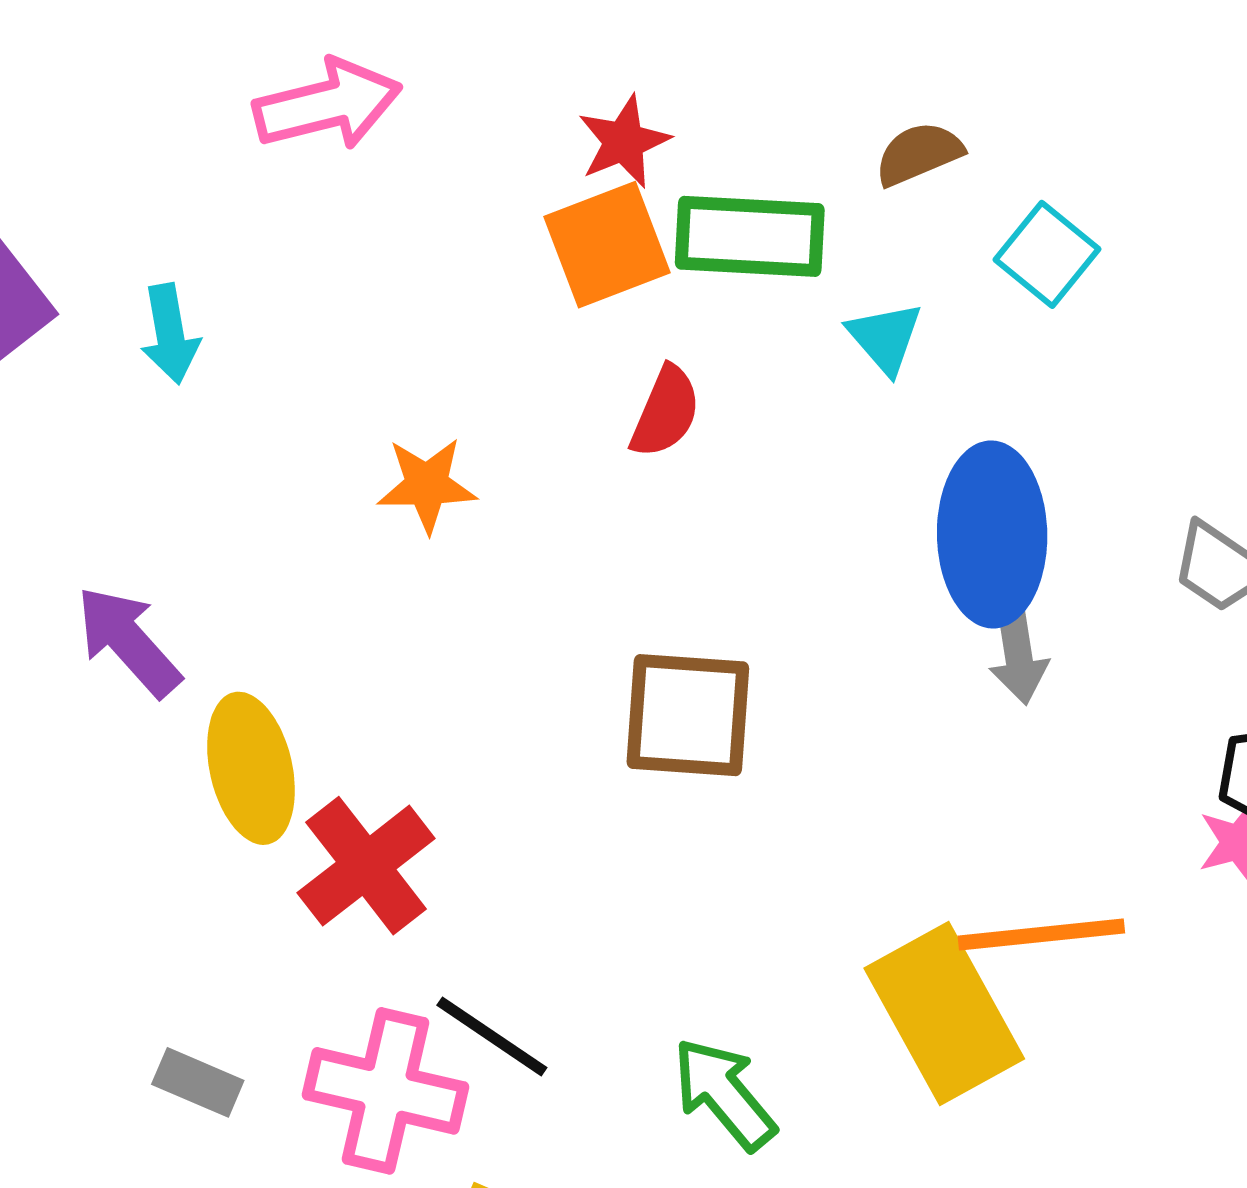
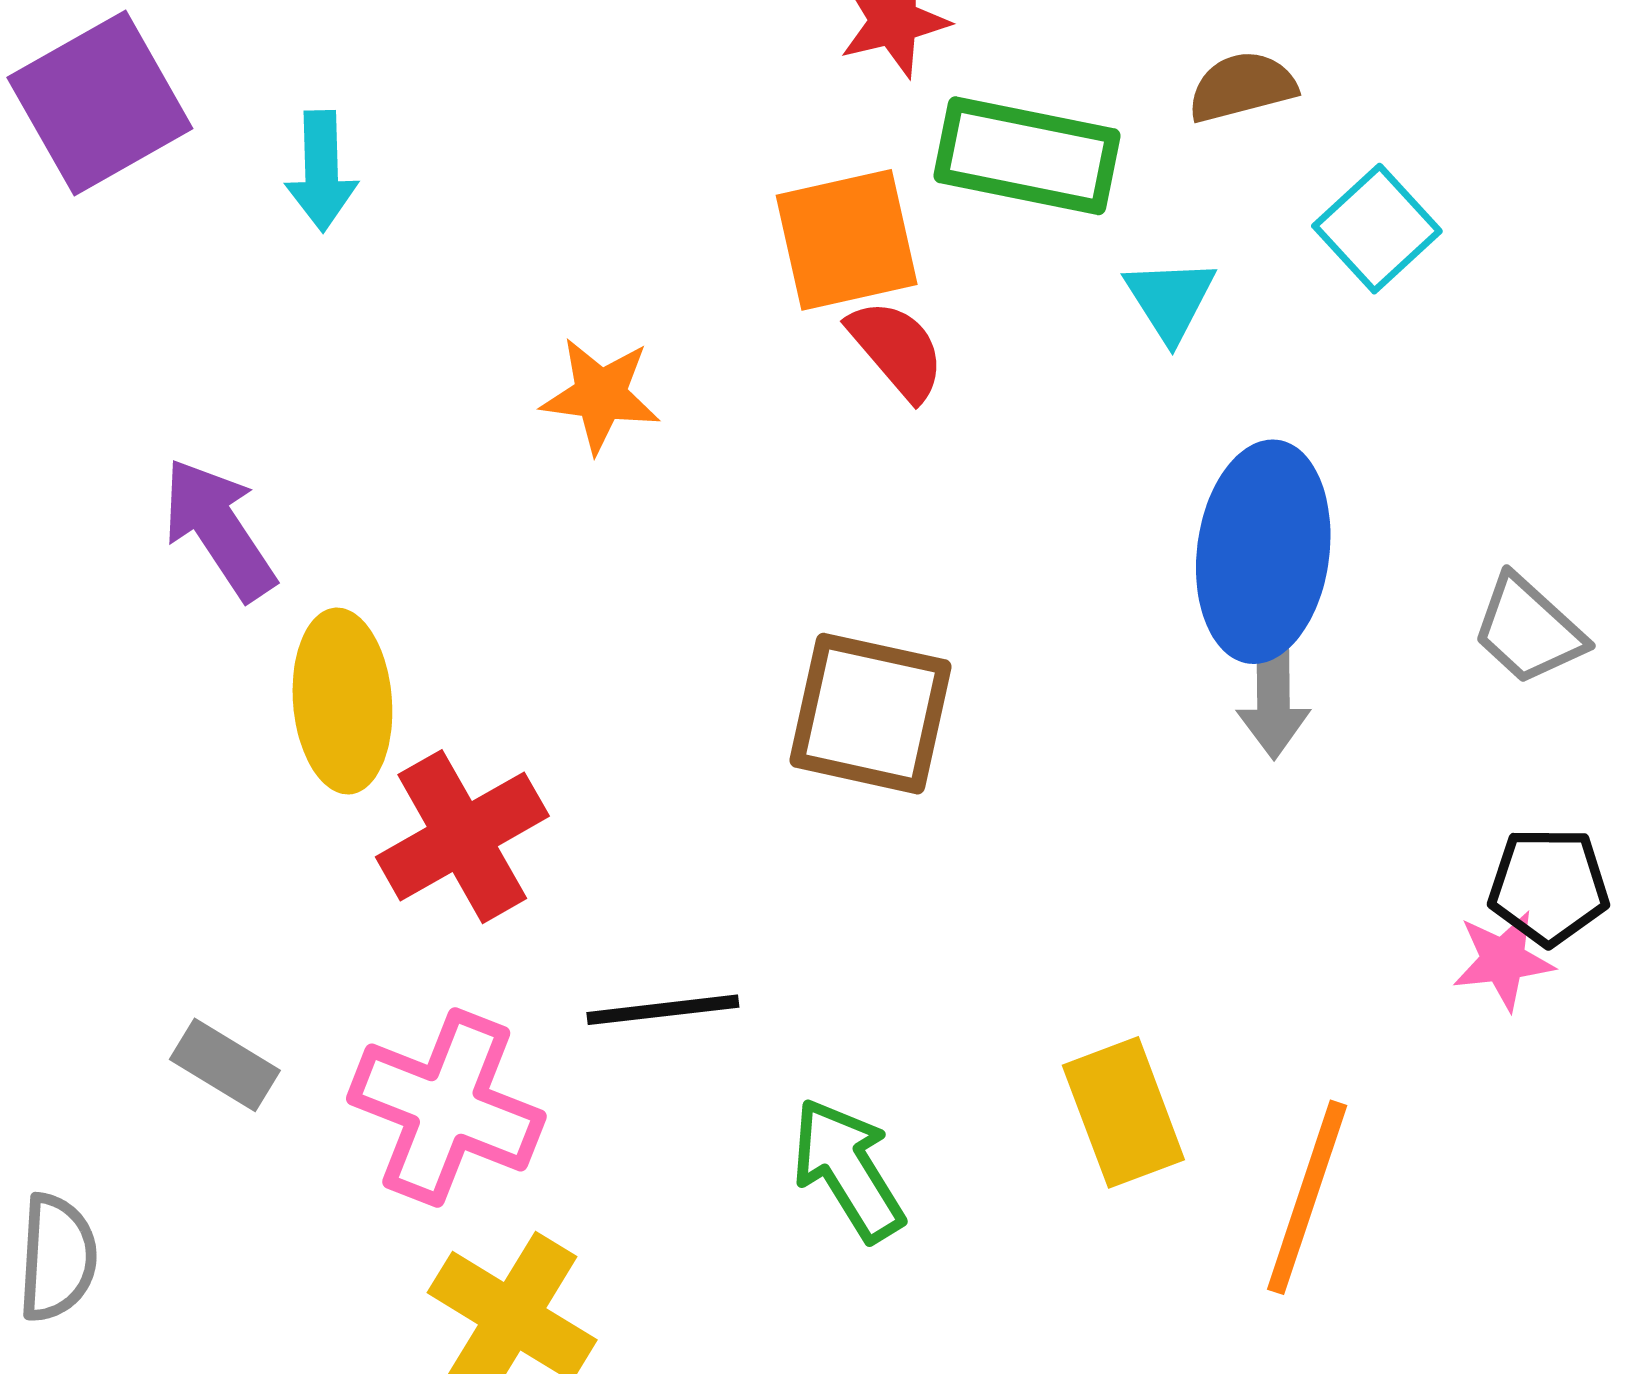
orange square: (607, 245) -> (847, 240), moved
red semicircle: (665, 412) -> (897, 350), turned -72
orange line: (1041, 935) -> (1307, 1197), moved, turned -74
yellow rectangle: (944, 1014) -> (1123, 1112), size x0.7
black line: (492, 1036) -> (663, 1010), moved, turned -49

